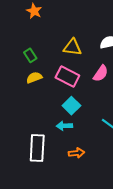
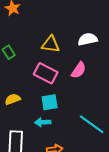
yellow semicircle: (34, 78) -> (13, 99), moved
cyan square: (71, 106) -> (50, 102), turned 36

